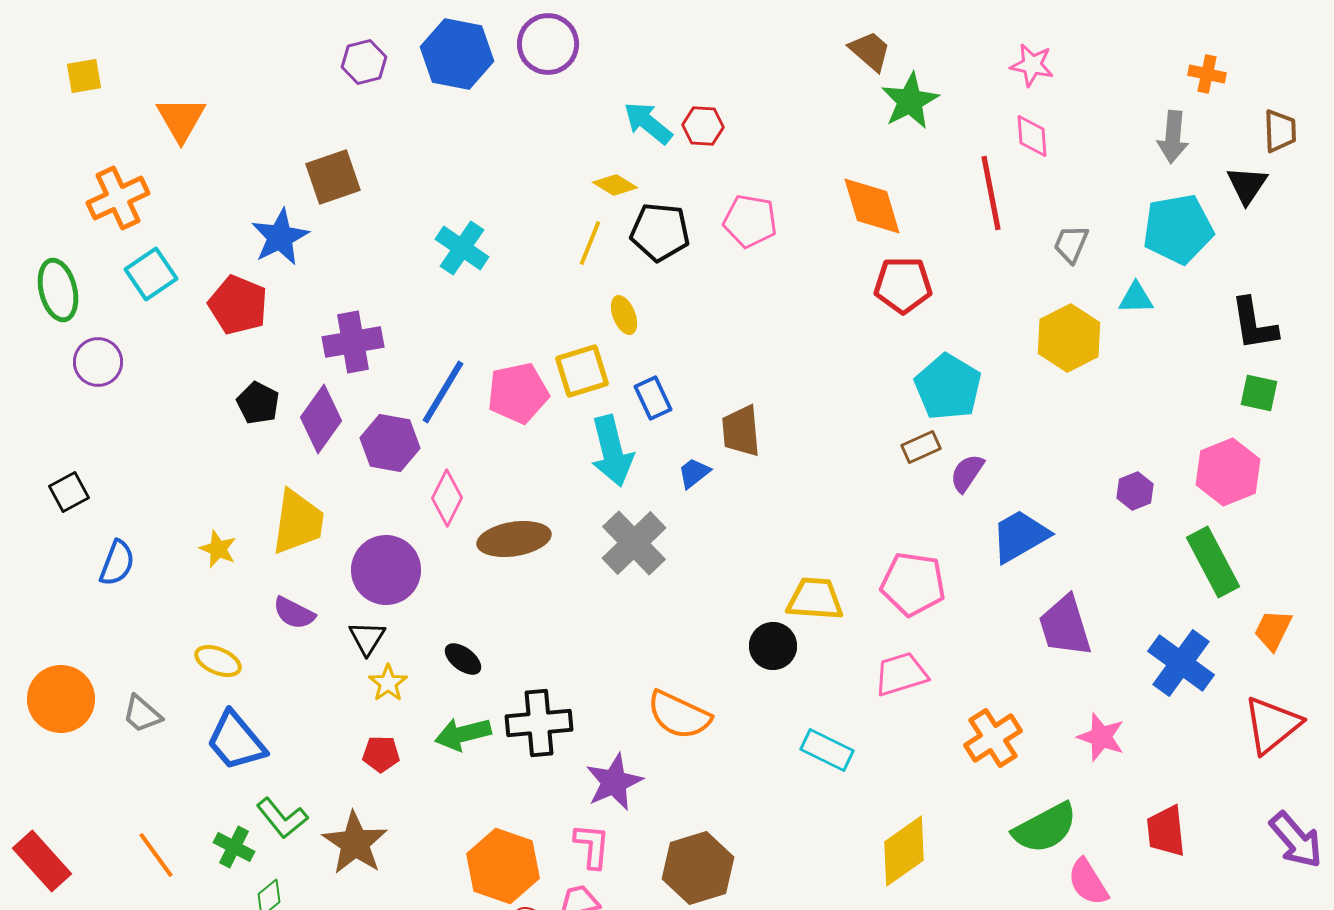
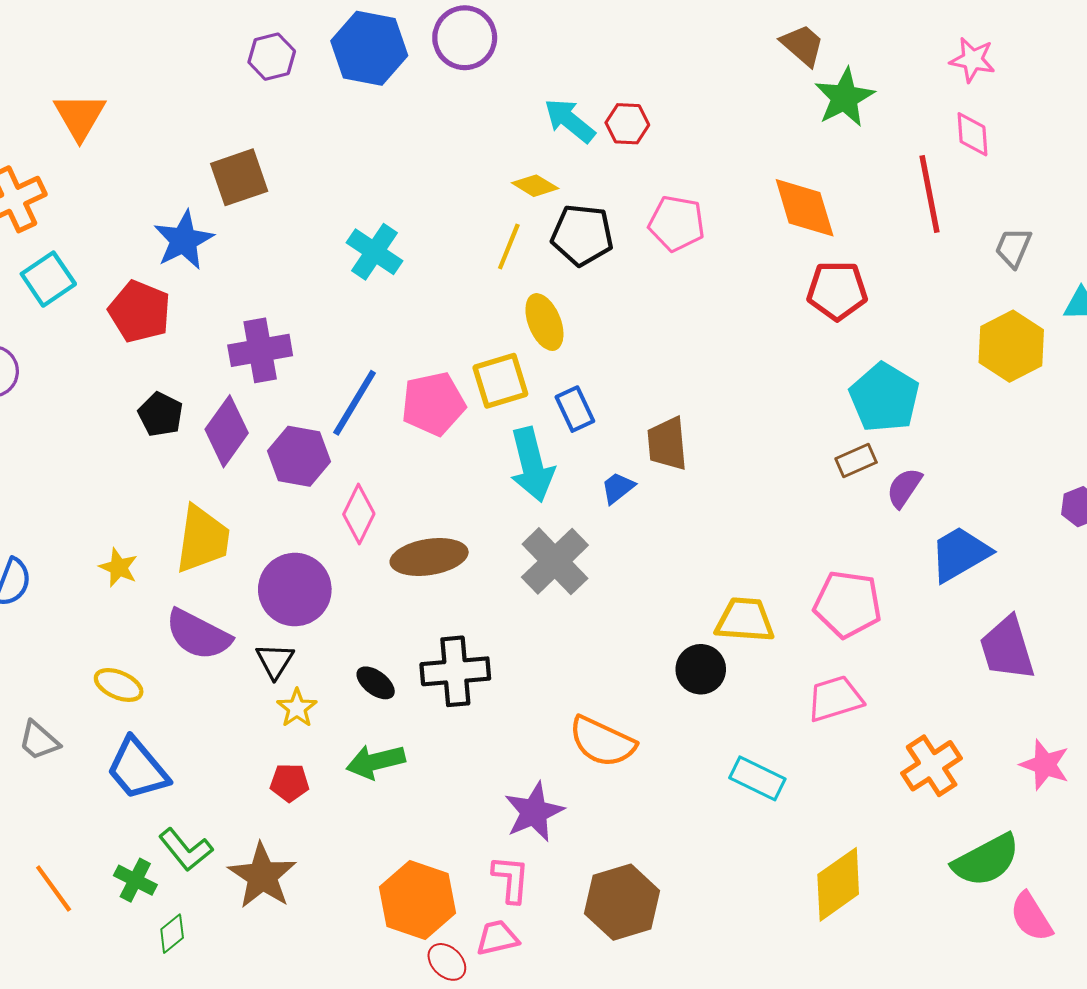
yellow ellipse: (624, 315) -> (544, 322), size x1.4
purple semicircle: (294, 613) -> (198, 635), size x1.5
black cross: (539, 723) -> (455, 671), moved

